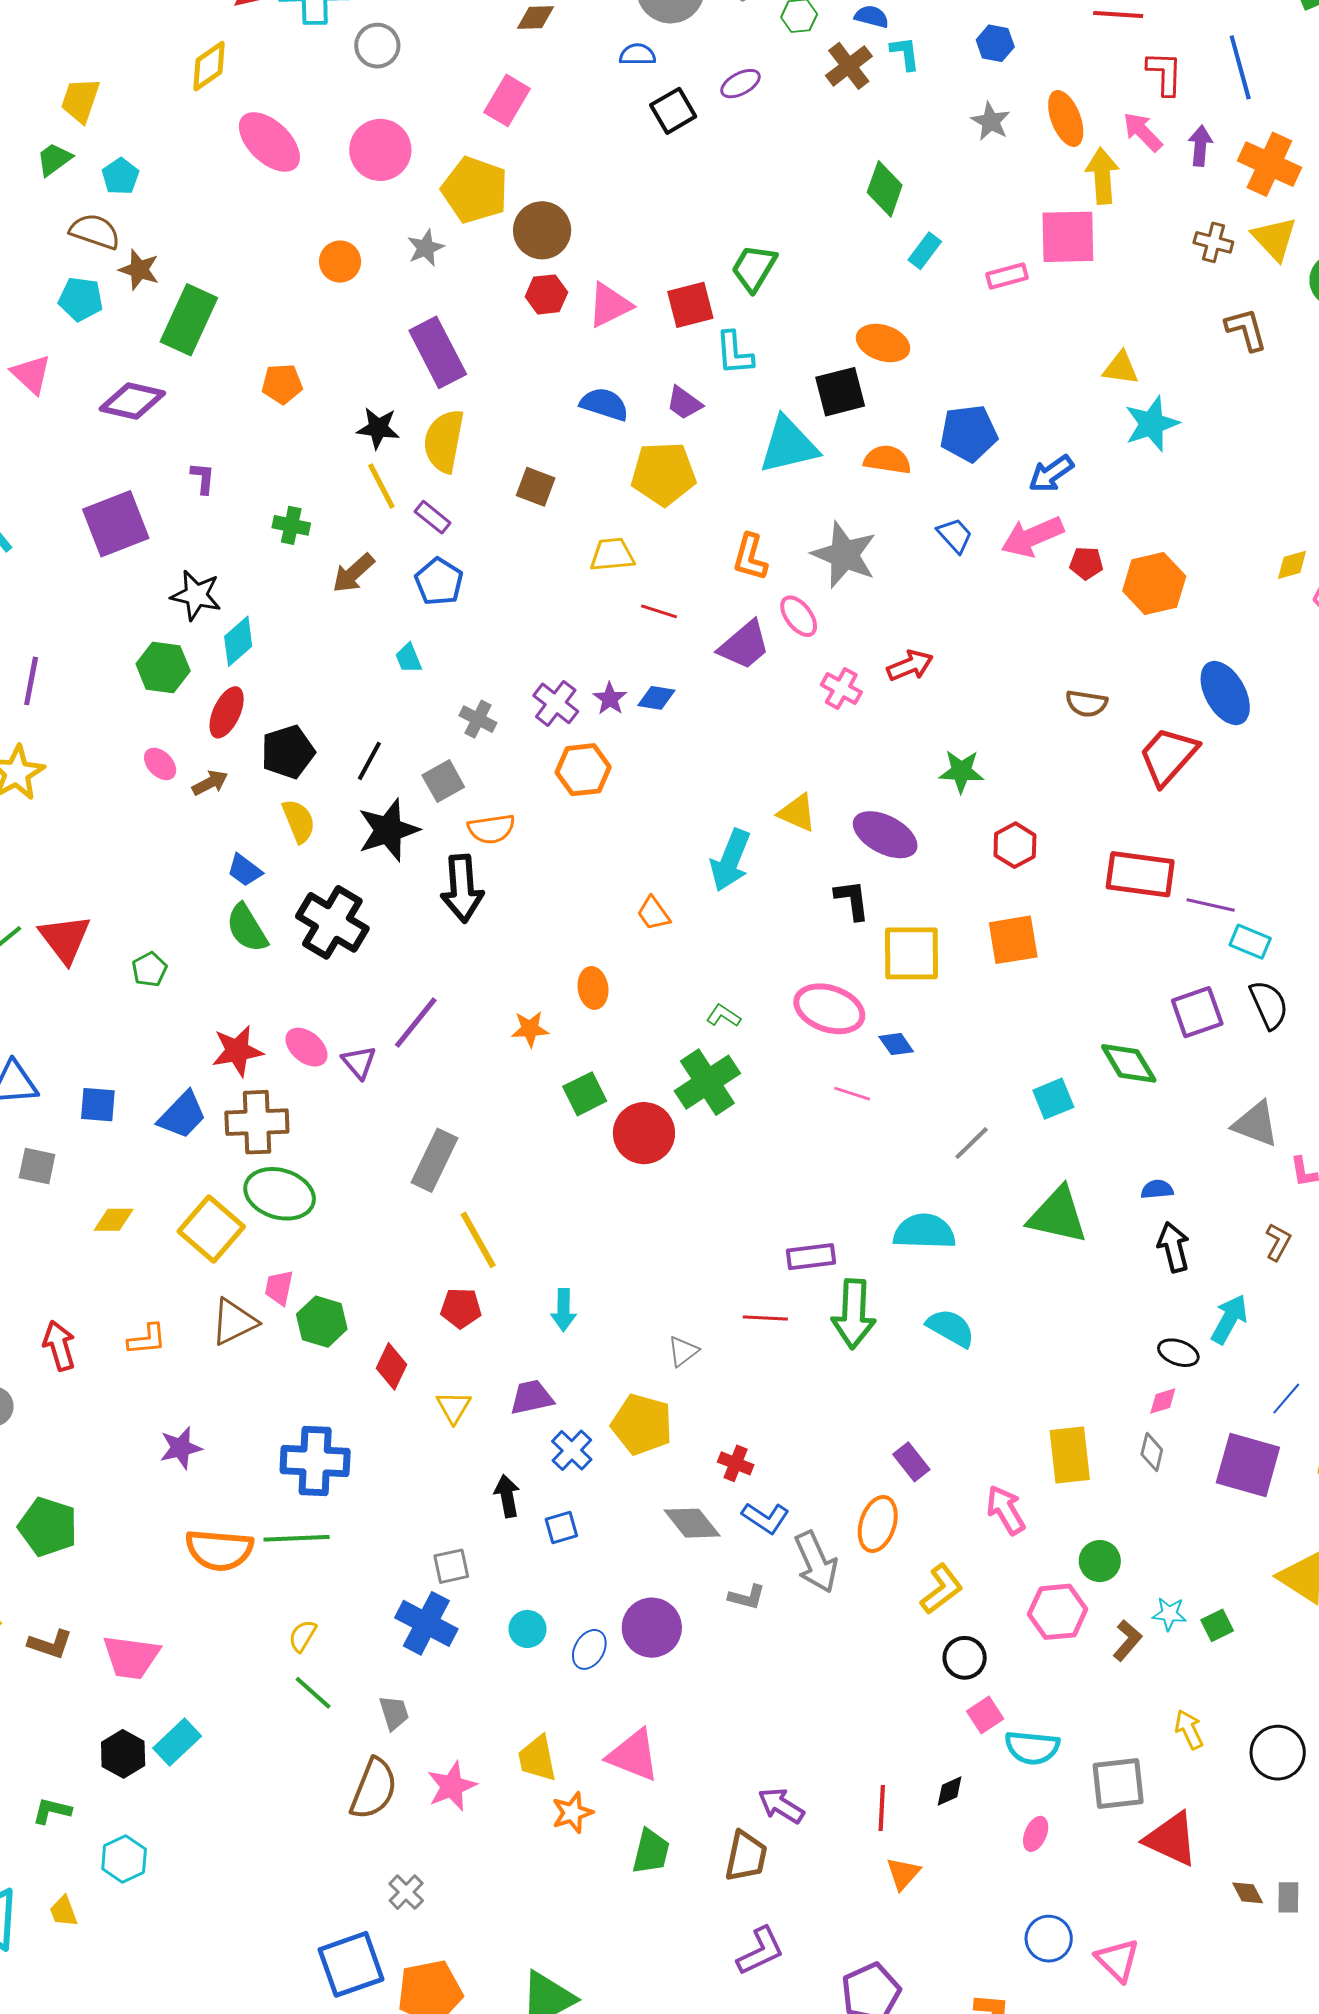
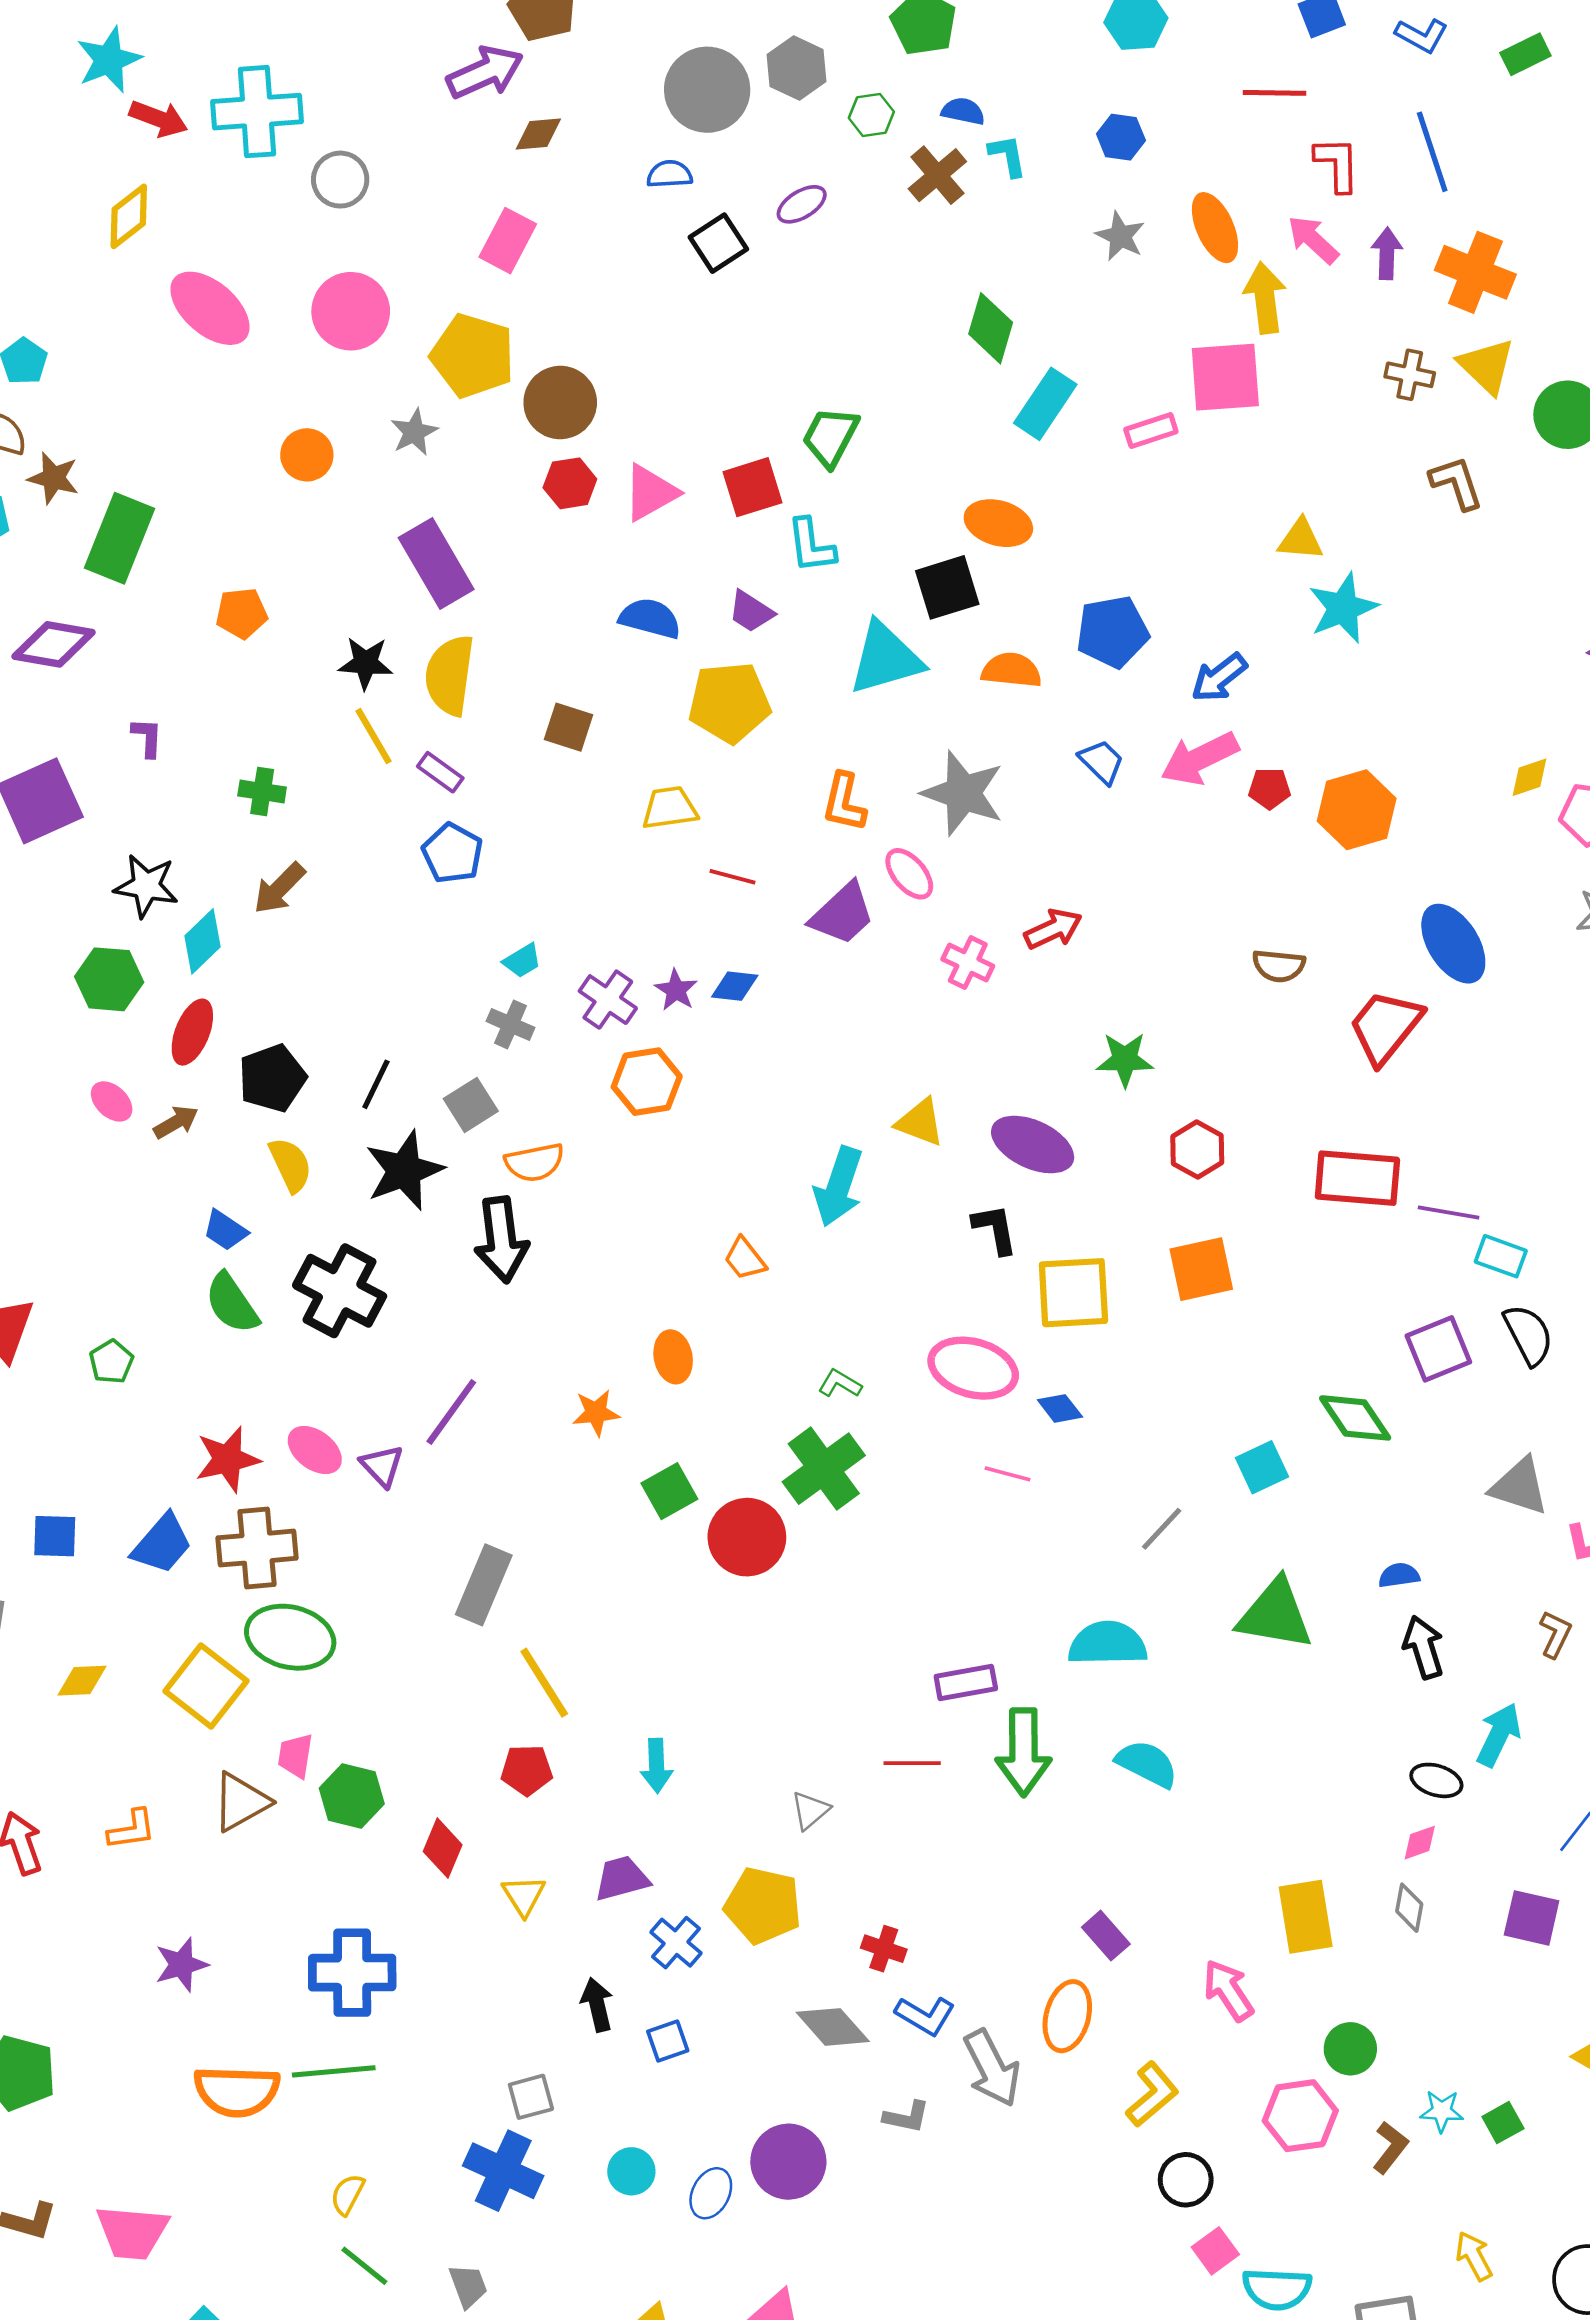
cyan rectangle: (925, 251) -> (1045, 404), size x1.5
brown arrow: (353, 573) -> (279, 888), moved
cyan trapezoid: (408, 658) -> (522, 961), moved, turned -96
purple square: (1248, 1465) -> (1532, 1918), size x0.7

